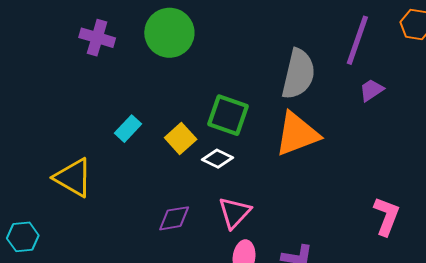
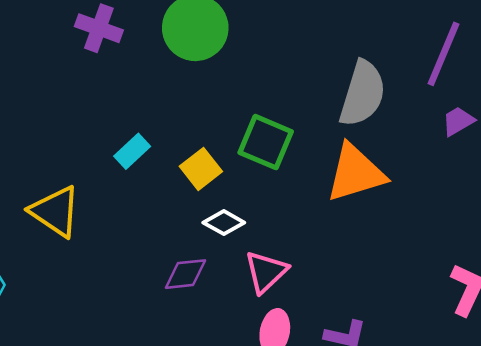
white diamond: (217, 159) -> (224, 223), moved

